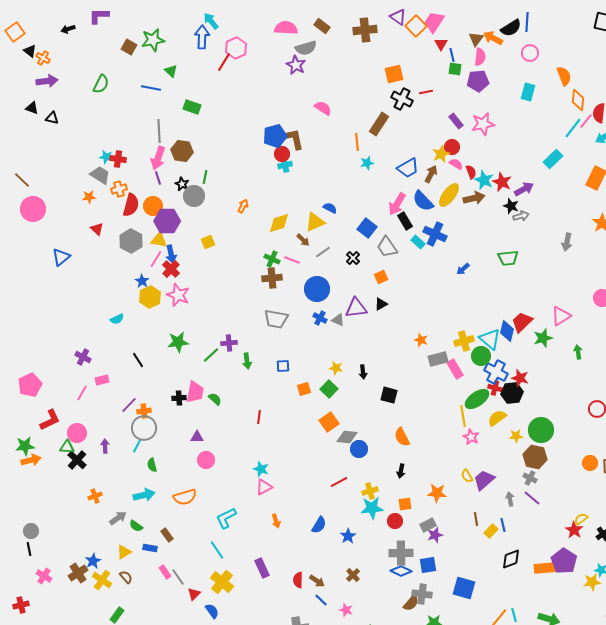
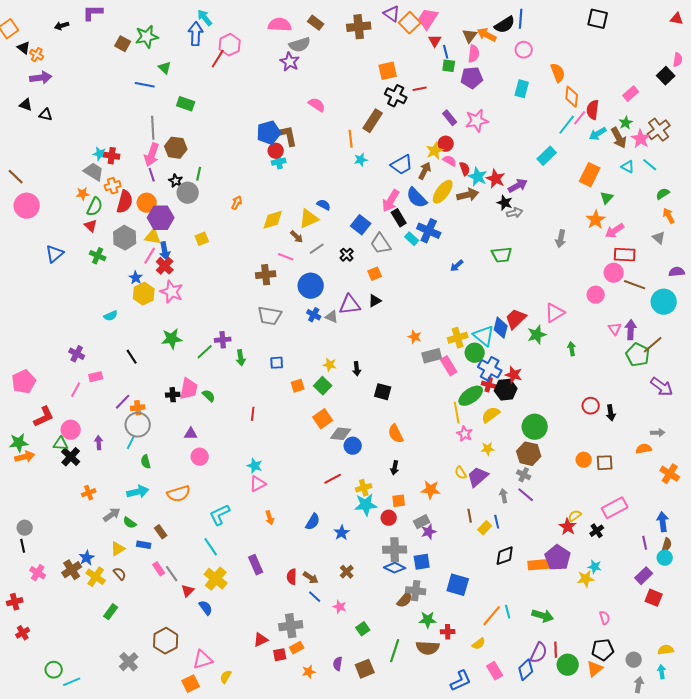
green semicircle: (101, 84) -> (95, 207), moved
green cross: (272, 259) -> (98, 256), moved
yellow star: (516, 436) -> (488, 449), moved

